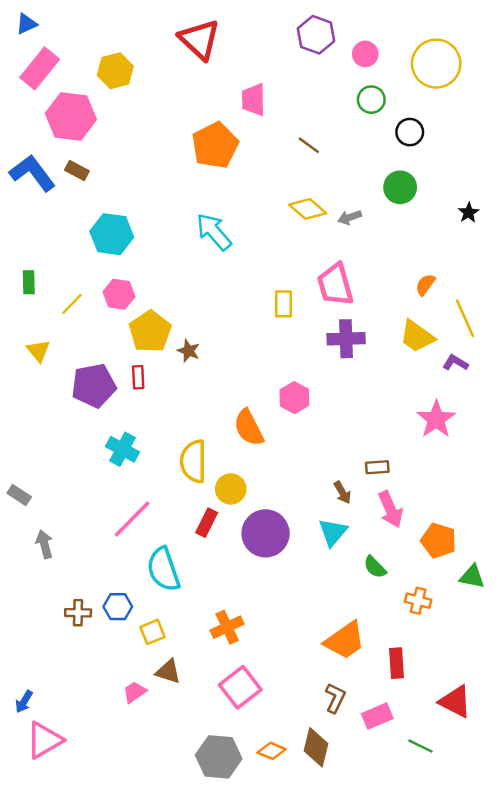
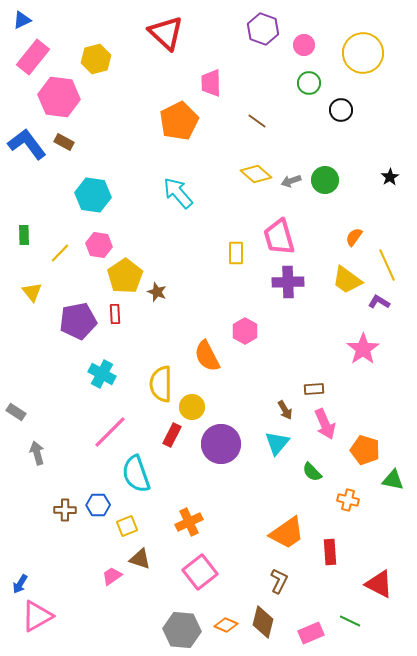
green circle: (400, 187) -> (325, 180), moved
pink rectangle: (377, 716) -> (311, 633), moved

